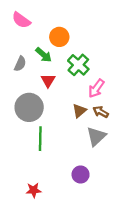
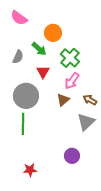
pink arrow: (96, 88) -> (72, 81), moved
brown triangle: (79, 111) -> (63, 100), moved
green line: (40, 139) -> (23, 124), moved

